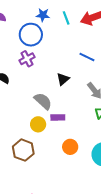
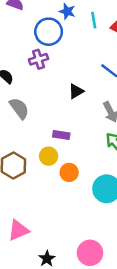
gray semicircle: (43, 101) -> (19, 108), moved
yellow circle: (38, 124) -> (49, 156), moved

